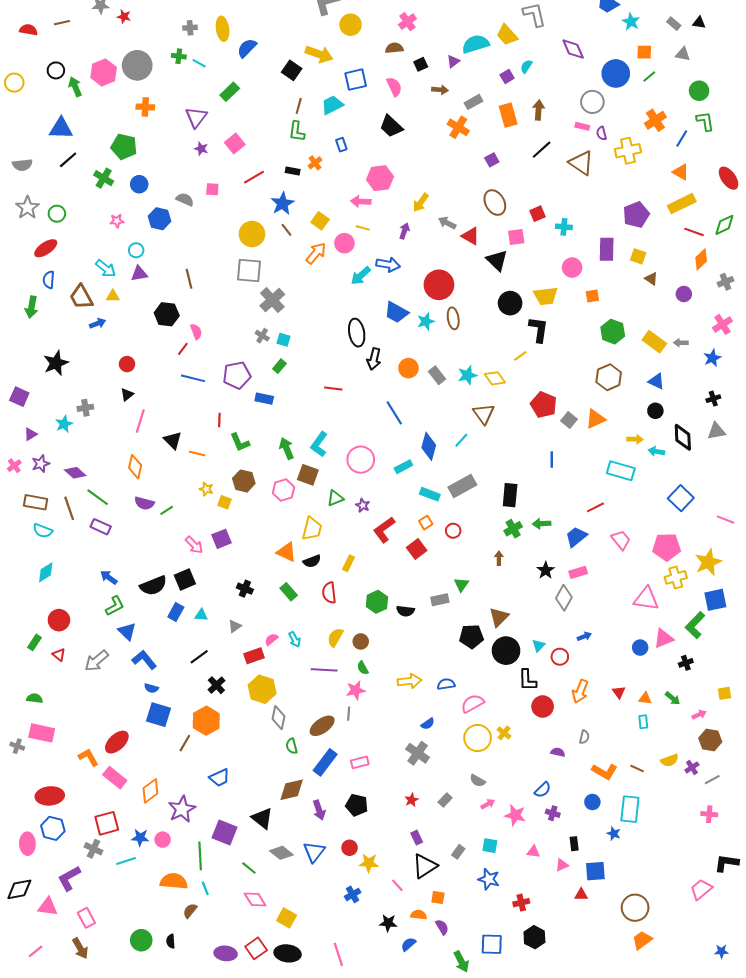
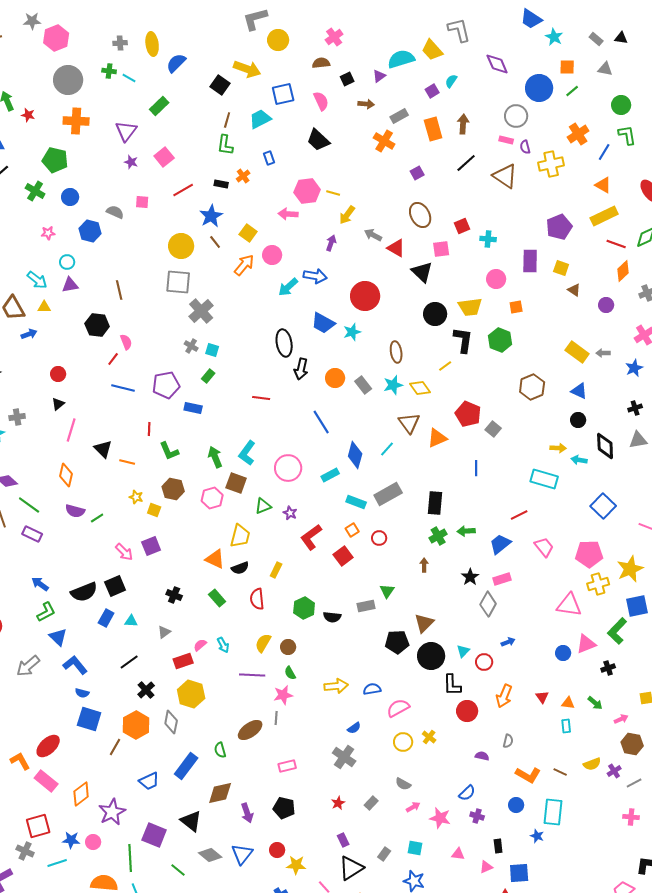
red star: (124, 17) -> (28, 115), moved
pink hexagon: (104, 72) -> (56, 38), moved
orange cross: (145, 107) -> (76, 121), size x1.4
yellow line: (363, 228) -> (333, 193), moved
brown ellipse: (453, 318) -> (396, 352), moved
green hexagon: (613, 332) -> (500, 340), moved
orange triangle: (595, 419) -> (437, 438), moved
gray diamond: (278, 718) -> (171, 722), moved
yellow circle: (478, 738) -> (403, 742), size x0.7
blue rectangle: (325, 762) -> (186, 766), moved

